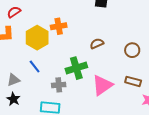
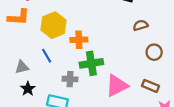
orange cross: (59, 26) -> (79, 40), moved
brown semicircle: (97, 44) -> (140, 25), moved
black star: (13, 99) -> (28, 89), moved

